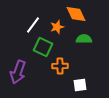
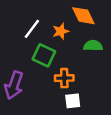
white square: (80, 85) -> (73, 101), moved

